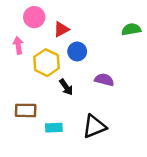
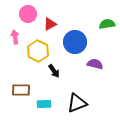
blue circle: (77, 51) -> (75, 42), moved, size x1.5
purple semicircle: (104, 80) -> (95, 64), moved

